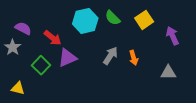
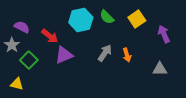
green square: (41, 65) -> (29, 60), moved

